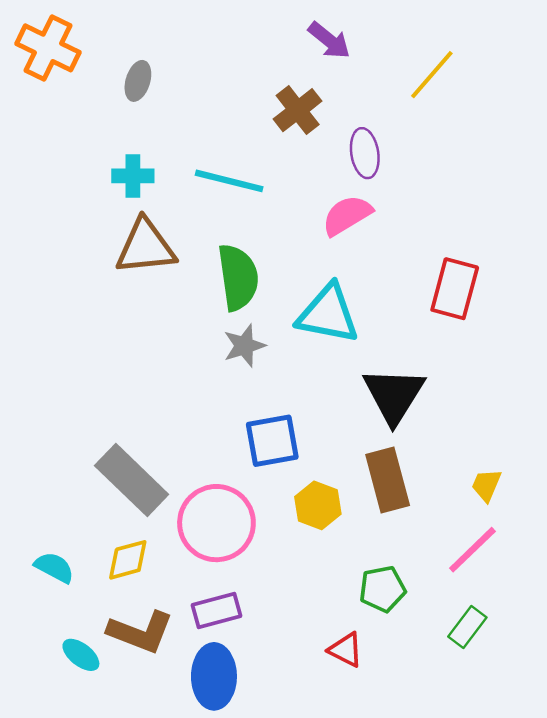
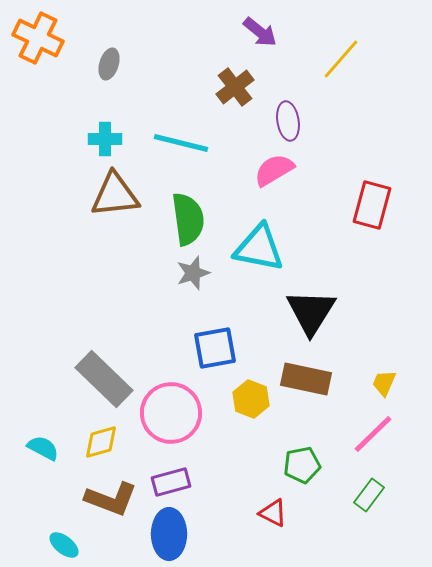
red rectangle: (455, 289) -> (372, 205), moved
brown rectangle: (388, 480) -> (306, 379), turned -63
cyan ellipse: (81, 655) -> (64, 545), moved

